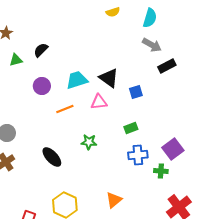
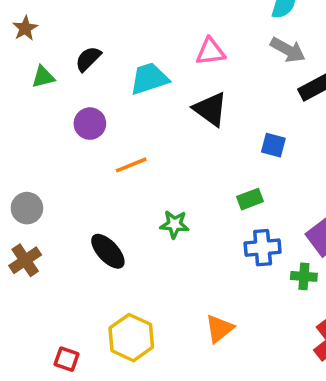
cyan trapezoid: (77, 80) -> (149, 79), moved
blue square: (136, 92) -> (273, 145), moved, turned 32
pink triangle: (99, 102) -> (210, 52), moved

